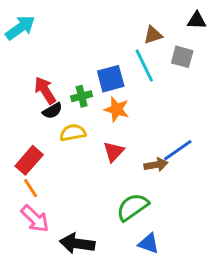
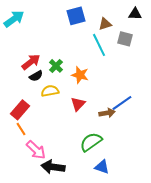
blue square: (111, 79) -> (76, 16), moved
red arrow: (45, 90) -> (31, 62), turned 84
green cross: (82, 96) -> (56, 66), turned -32
pink arrow: (35, 219) -> (36, 150), moved

